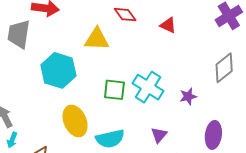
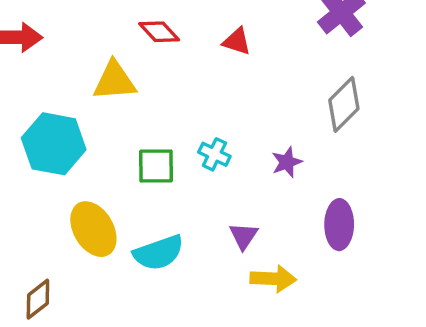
cyan cross: (148, 87) -> (214, 154), size x0.6

